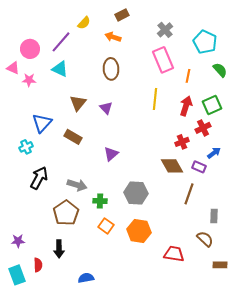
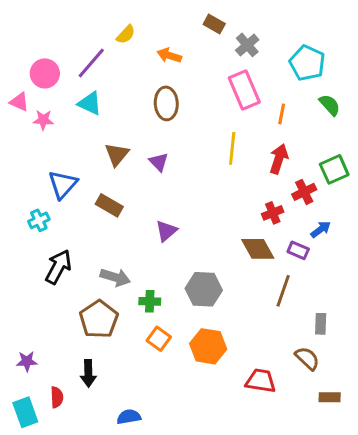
brown rectangle: (122, 15) -> (214, 24), moved, turned 56
green square: (212, 105) -> (334, 169), moved

